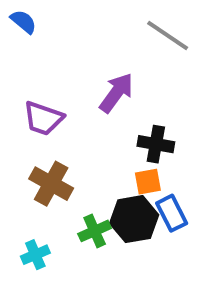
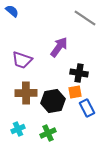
brown cross: (51, 184) -> (26, 93), turned -30
black hexagon: (134, 219) -> (53, 101), moved
green cross: (95, 231) -> (48, 133), moved

